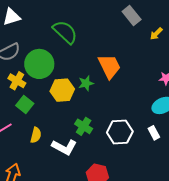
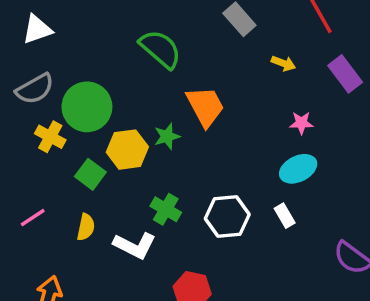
green semicircle: (65, 32) -> (160, 49), moved
yellow arrow: (156, 34) -> (283, 63), moved, turned -112
green square: (25, 104) -> (90, 174), moved

